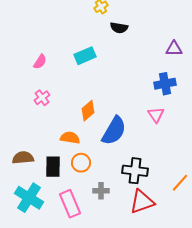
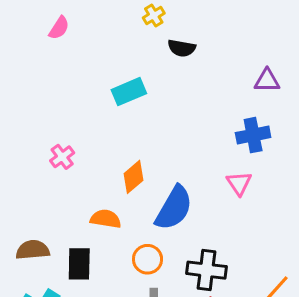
pink semicircle: (40, 62) -> (59, 28), moved
orange circle: (81, 163) -> (148, 259), moved

